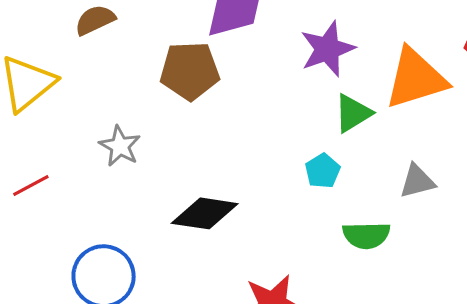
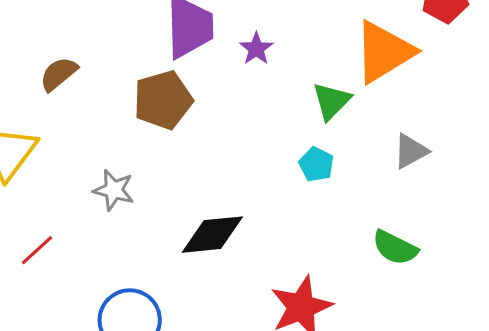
purple star: (327, 49) -> (256, 49), moved, size x0.6
green semicircle: (366, 235) -> (395, 248), moved, turned 42

